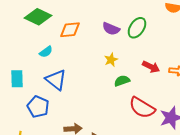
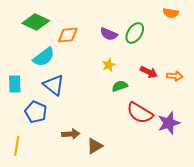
cyan semicircle: (46, 52) -> (44, 57), size x1.6

